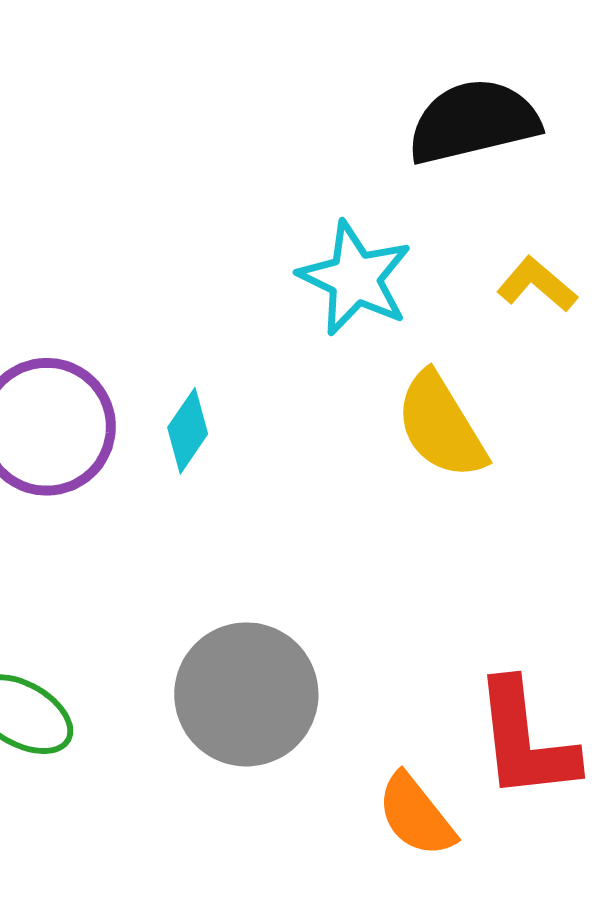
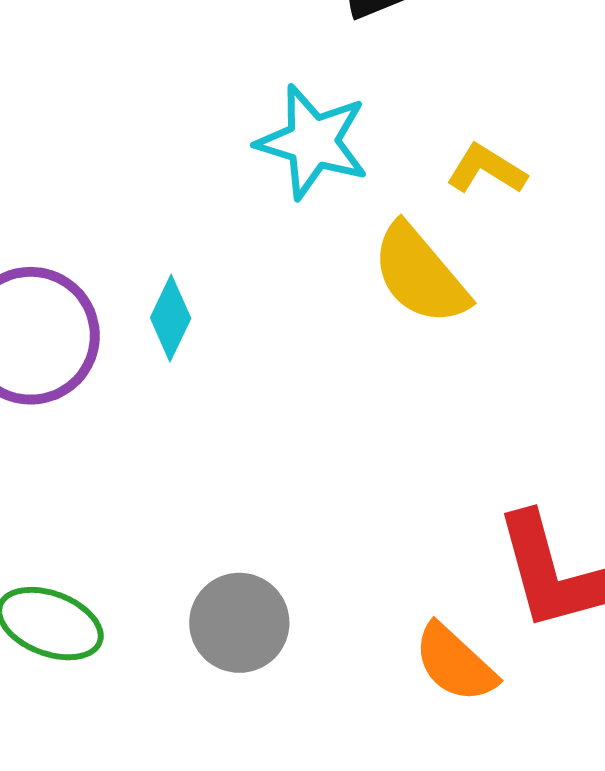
yellow L-shape: (537, 284) -> (486, 169), moved
gray circle: (246, 694) -> (239, 623), moved, size x0.7

